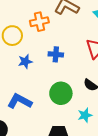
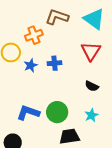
blue star: (25, 61) -> (31, 65), moved
green circle: (61, 93) -> (57, 112), moved

